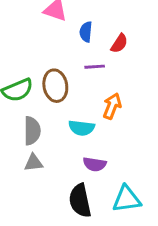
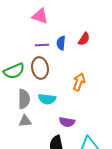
blue semicircle: (86, 32) -> (61, 43), moved
purple line: (95, 67) -> (42, 45), moved
cyan semicircle: (82, 128) -> (47, 99), moved

